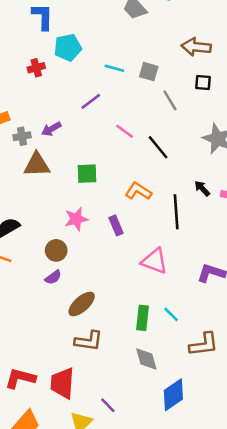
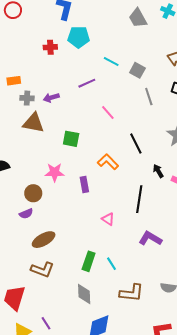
black line: (158, 147) -> (136, 144), moved
black line: (176, 212) -> (139, 199), moved
pink triangle: (154, 261) -> (108, 219), size x0.6

